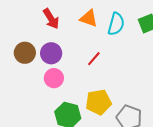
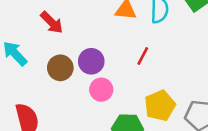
red arrow: (51, 19) -> (52, 23), moved

